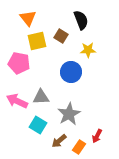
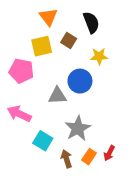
orange triangle: (28, 18) -> (48, 17), moved
gray triangle: (41, 97) -> (57, 96), moved
brown arrow: (59, 141) -> (66, 159), turned 112
orange rectangle: (79, 147) -> (89, 157), moved

